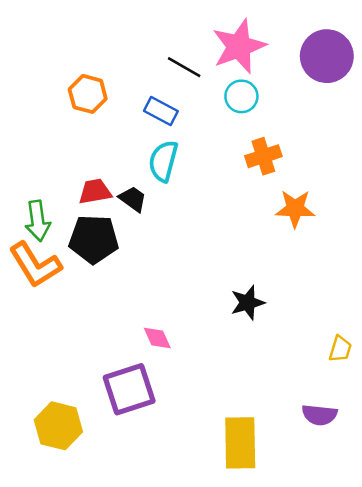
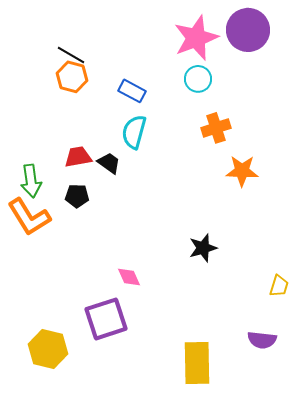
purple circle: (327, 56) -> (248, 30), moved
black line: (184, 67) -> (71, 55), moved
black pentagon: (94, 239) -> (77, 196), size x0.6

